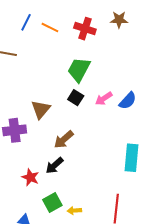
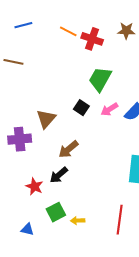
blue line: (26, 22) -> (23, 25), moved, turned 48
orange line: (50, 27) -> (68, 31), moved
green trapezoid: (79, 70) -> (100, 79), moved

